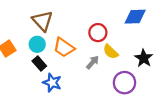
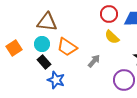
brown triangle: (43, 21) -> (47, 22), turned -40
red circle: (98, 33) -> (109, 14), moved
yellow semicircle: (111, 52) -> (112, 37), moved

